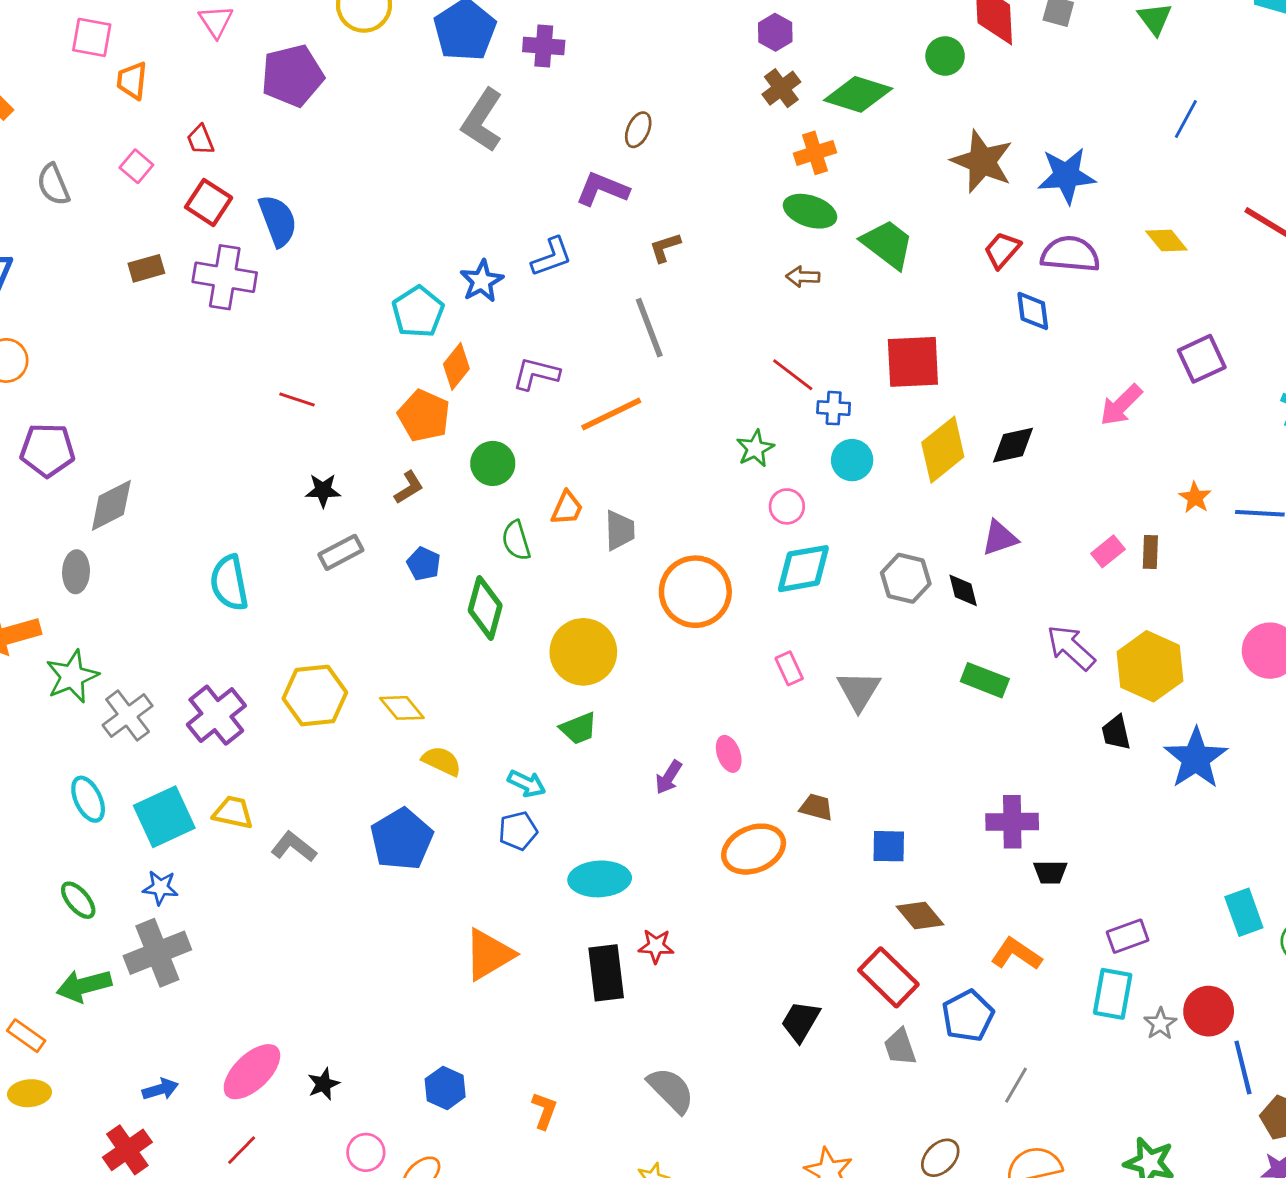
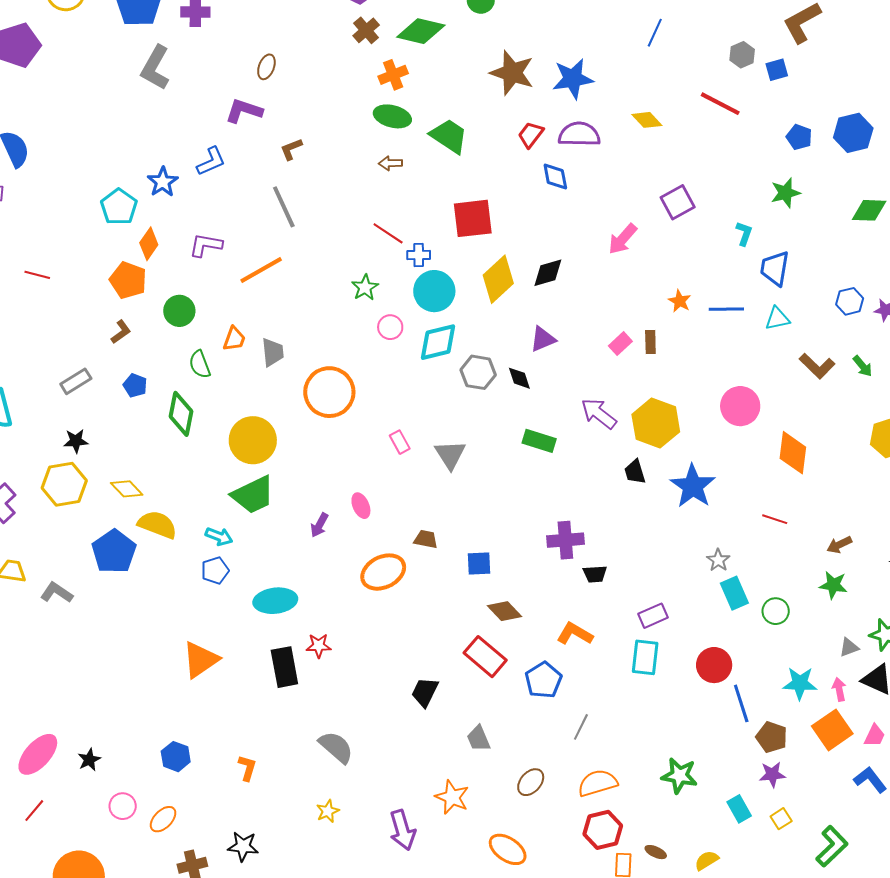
cyan circle: (852, 460) -> (434, 291), size x1.4
black star: (323, 490) -> (76, 441), moved
cyan diamond: (803, 569) -> (438, 342), moved
green trapezoid: (578, 728) -> (253, 495), size x1.6
yellow semicircle: (442, 761) -> (157, 525), size x1.4
blue pentagon: (402, 839) -> (114, 552), moved
gray star: (1160, 1024) -> (718, 560), moved
gray trapezoid: (900, 1047) -> (478, 739), moved

